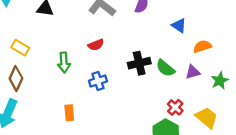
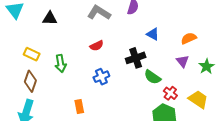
blue triangle: (179, 25) -> (153, 34), moved
green arrow: (64, 62) -> (61, 63), moved
green semicircle: (165, 68) -> (152, 77), moved
purple triangle: (193, 72) -> (183, 61), turned -48

